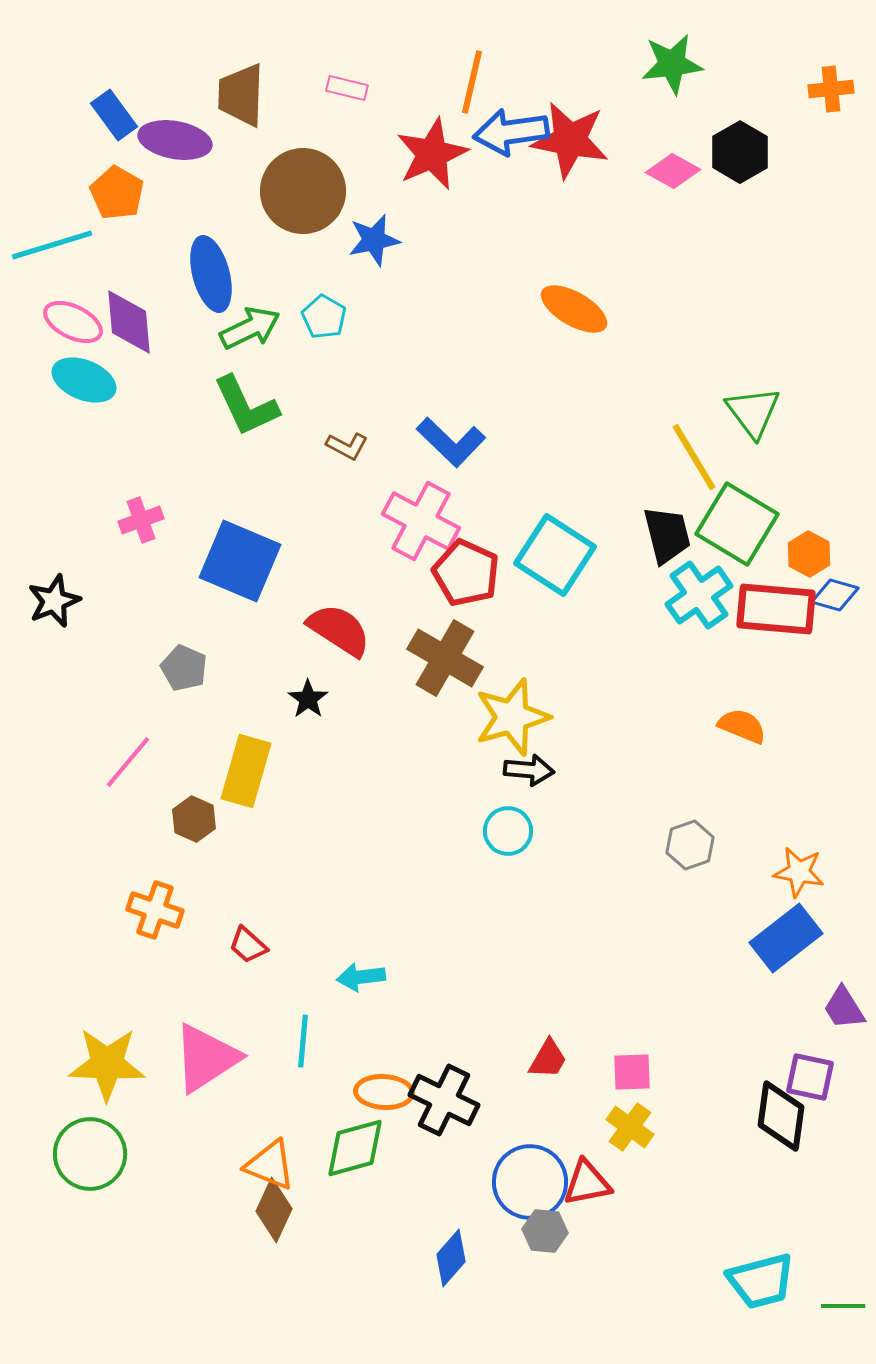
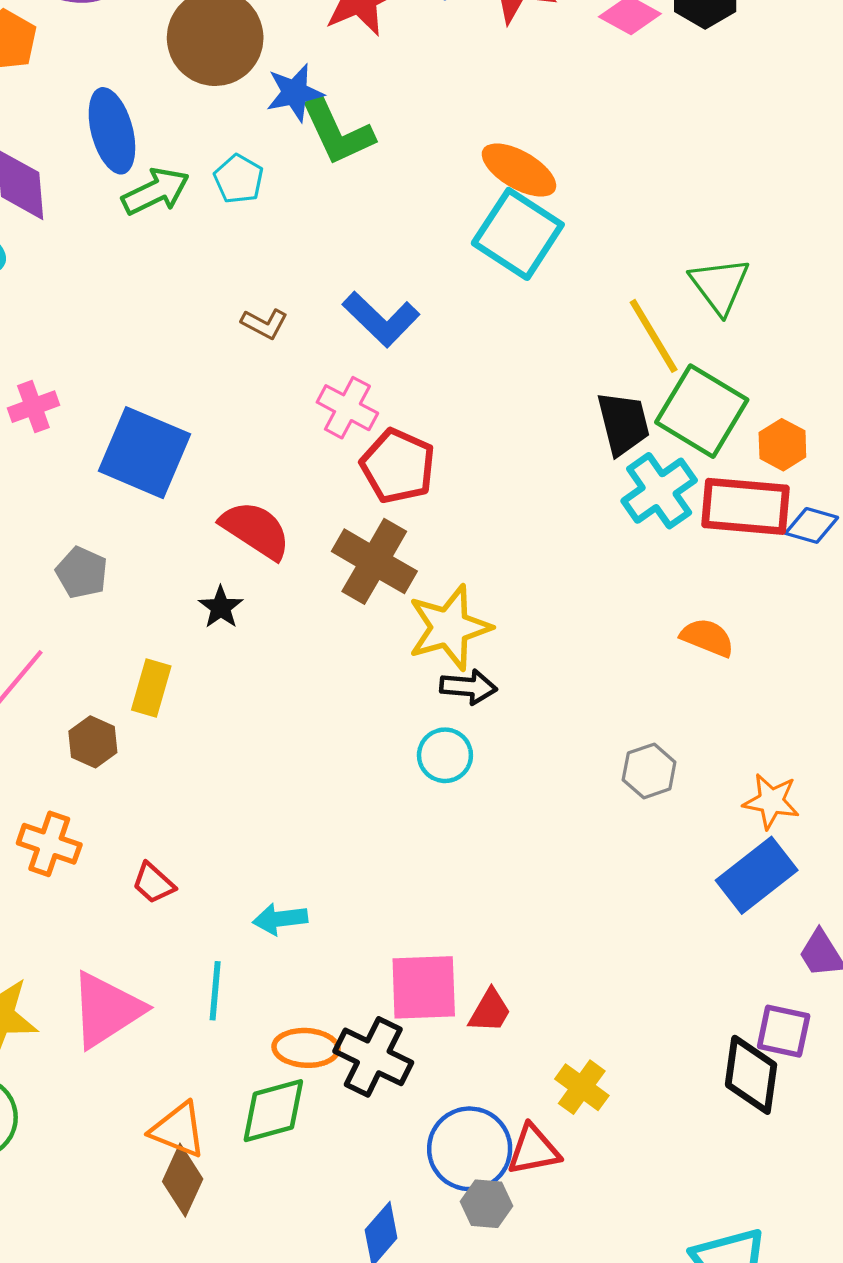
green L-shape: (246, 406) -> (337, 132), moved
pink cross: (421, 521) -> (347, 408), size x0.7
cyan square: (555, 555) -> (518, 234), moved
blue diamond: (835, 595) -> (812, 525), moved
yellow rectangle: (246, 771) -> (151, 688), size x0.7
pink square: (632, 1072) -> (424, 987), moved, size x1.6

